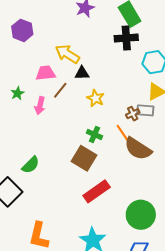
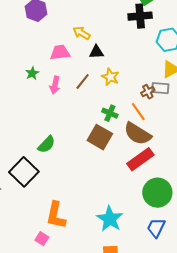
yellow arrow: (67, 54) -> (82, 33), size x0.7
brown line: (60, 90) -> (83, 81), moved
brown semicircle: (138, 149) -> (138, 134), moved
red rectangle: (97, 191) -> (140, 159), moved

